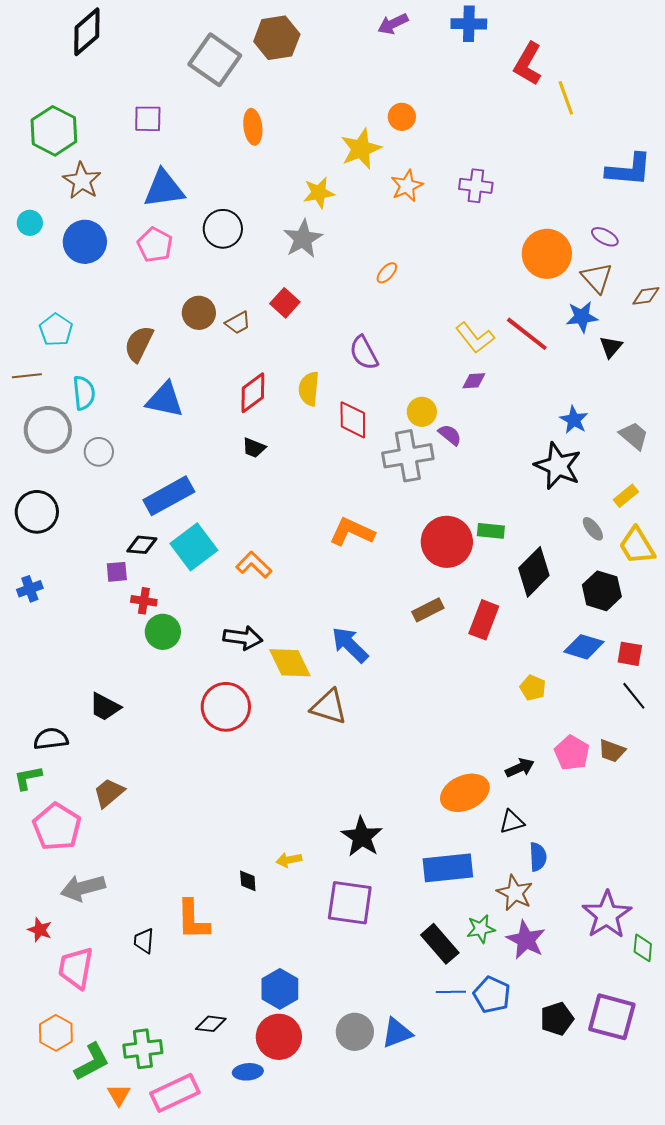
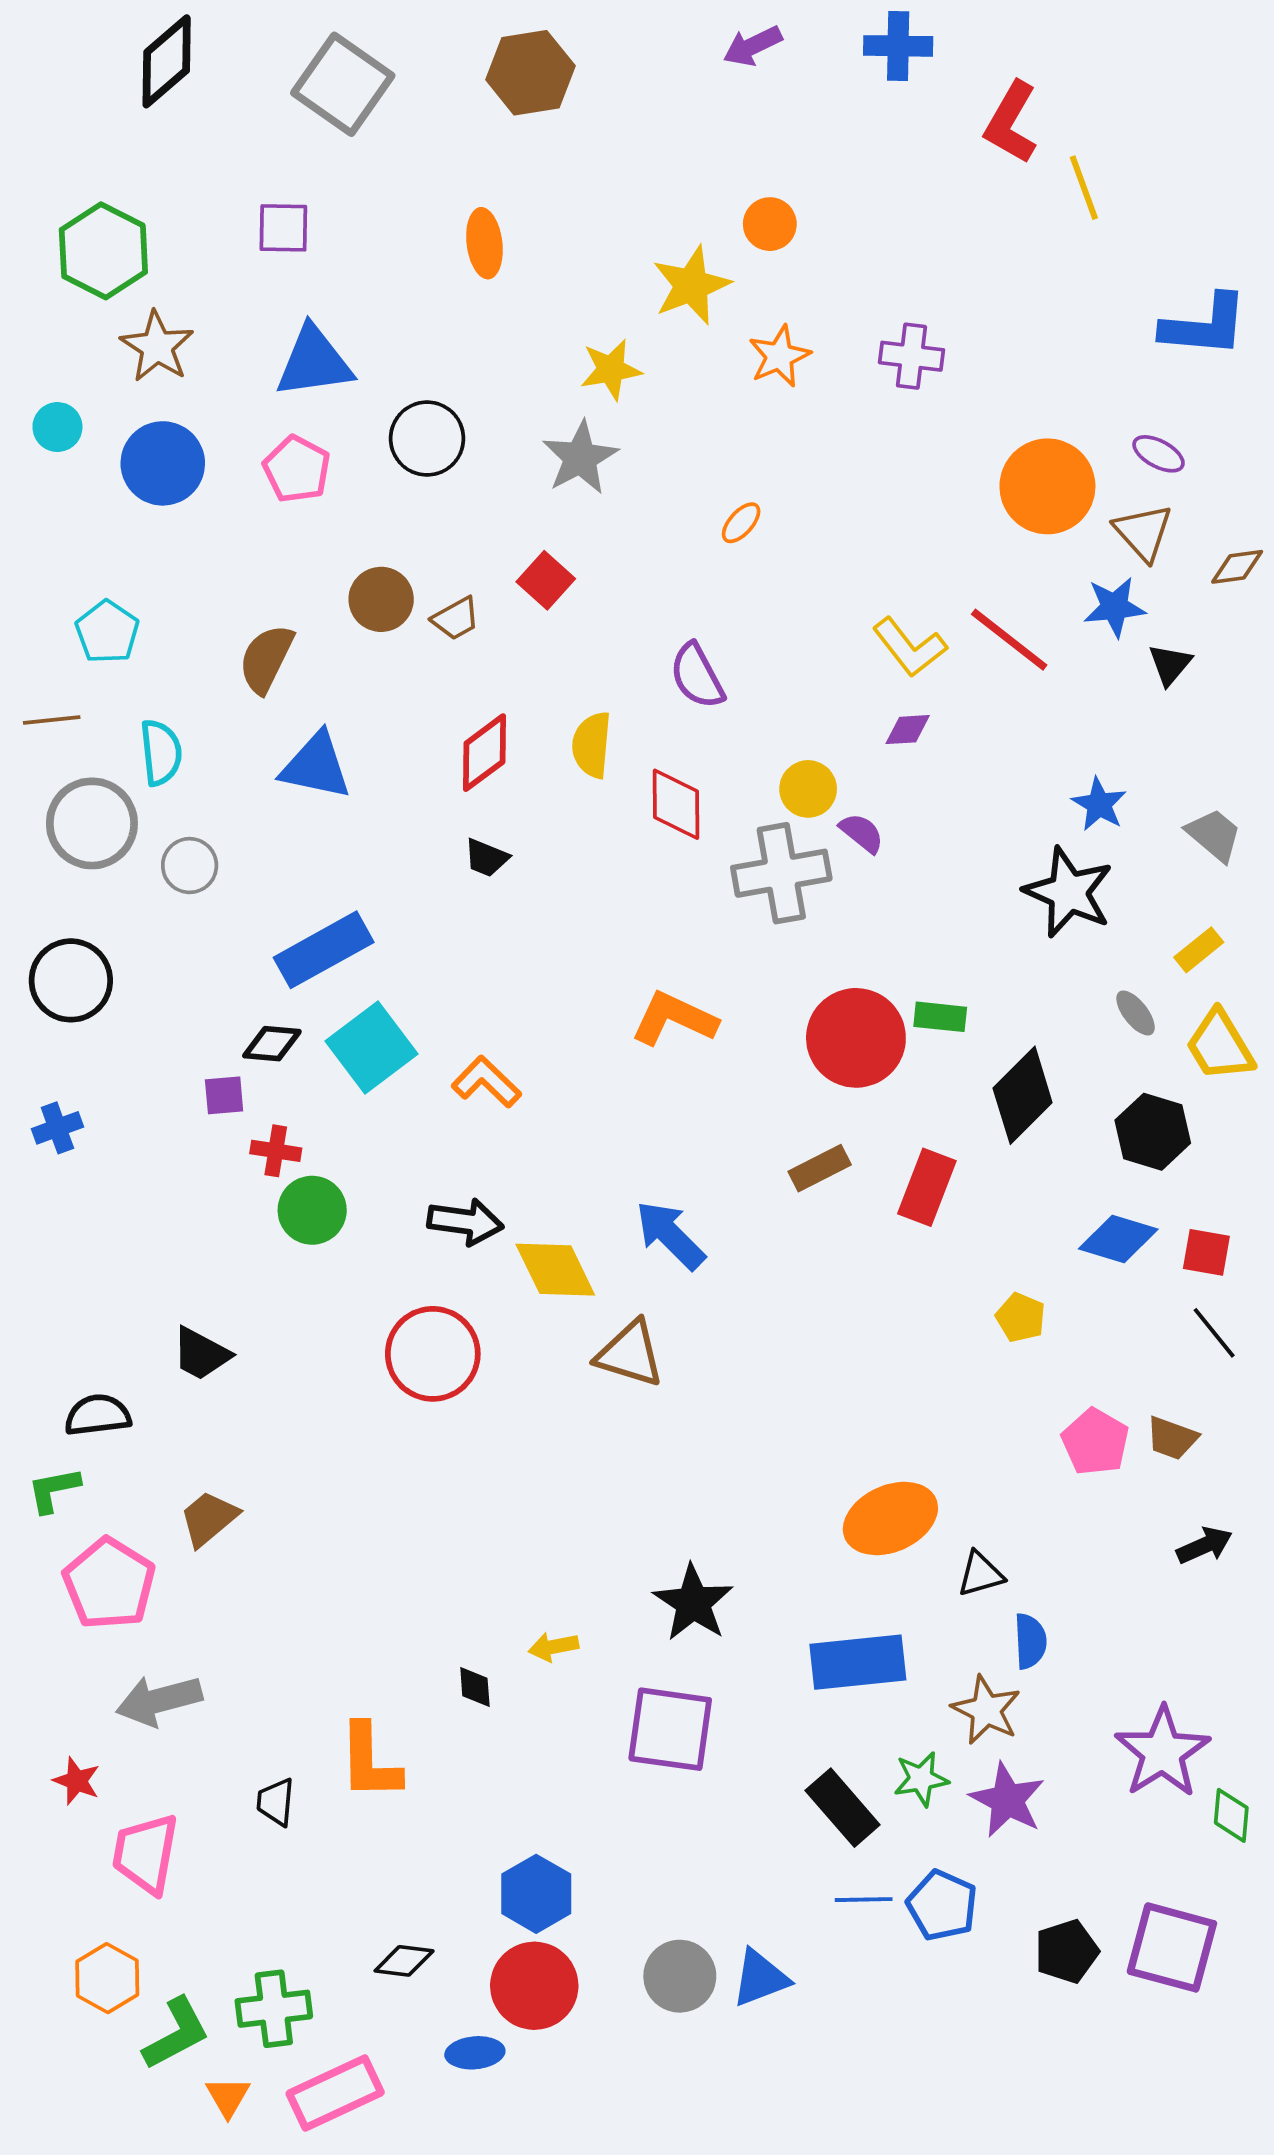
gray square: (215, 60) -> (343, 84), moved
black arrow: (520, 768) -> (1204, 1545), moved

